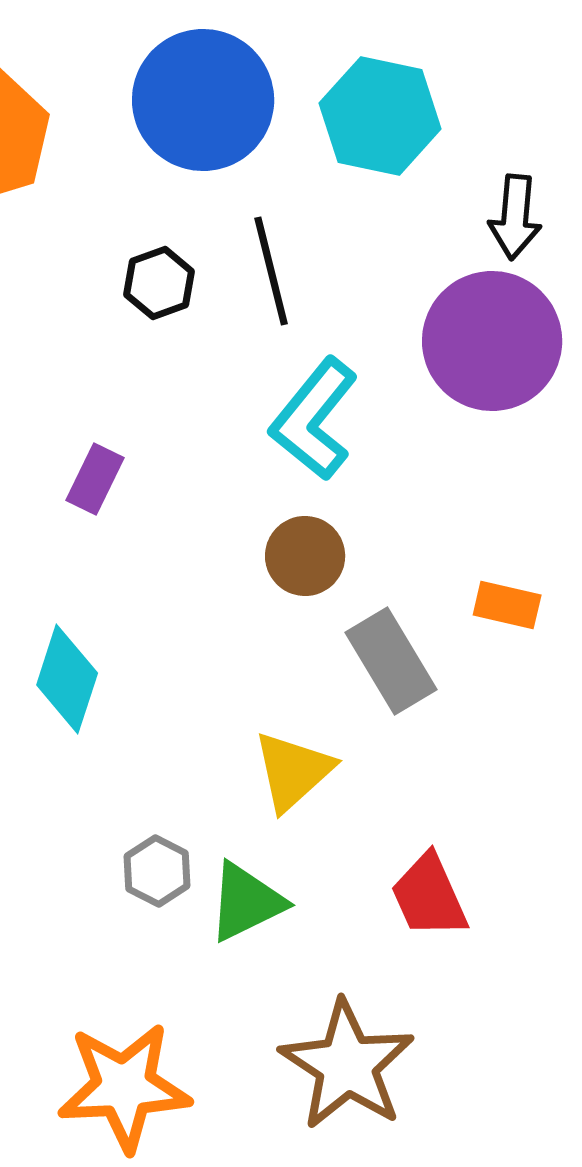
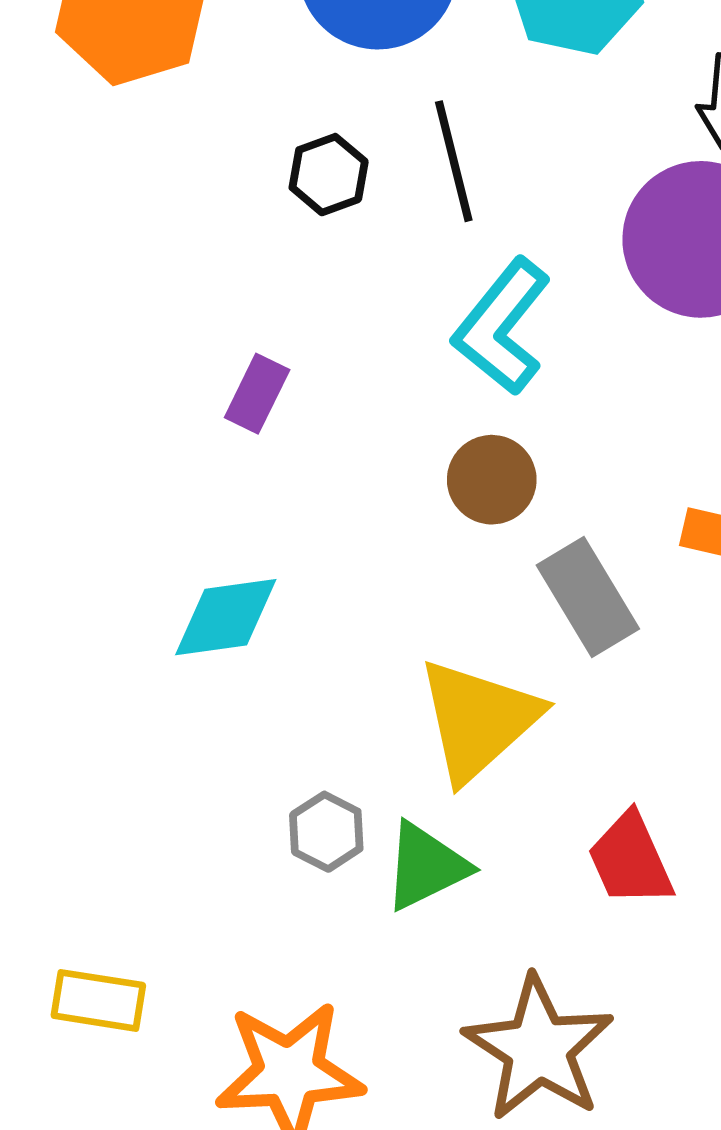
cyan diamond: (67, 679) -> (226, 617), turned 64
yellow triangle: (293, 771) -> (478, 720), size x1.4

